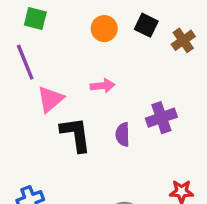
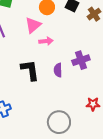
pink triangle: (50, 99) -> (33, 25), moved

